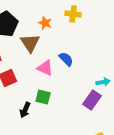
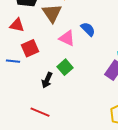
green square: (43, 97) -> (65, 67), turned 35

